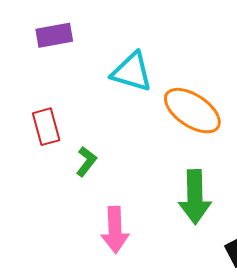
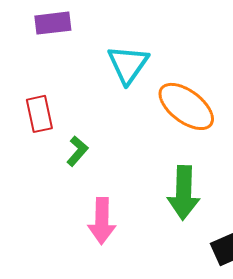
cyan triangle: (132, 72) -> (128, 64), turned 45

